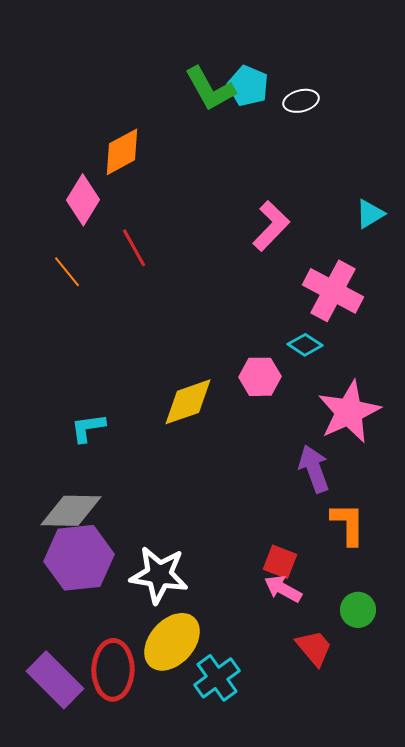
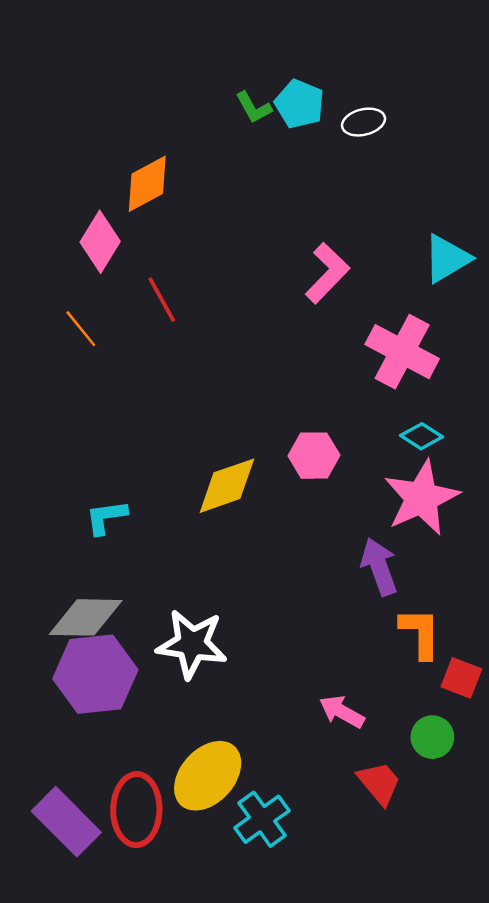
green L-shape: (210, 89) -> (254, 108), size x0.6
cyan triangle: (370, 214) -> (447, 259), size x1.4
cyan diamond: (305, 345) -> (422, 436), moved
red square: (280, 562) -> (461, 678), moved
white star: (159, 575) -> (192, 644), moved

